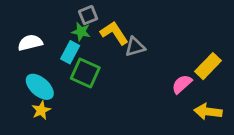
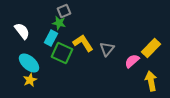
yellow L-shape: (114, 33) -> (83, 43), moved
white semicircle: (30, 43) -> (22, 31), turned 66
gray triangle: (135, 47) -> (107, 49), moved, turned -35
yellow arrow: (208, 112) -> (151, 81), turned 72

